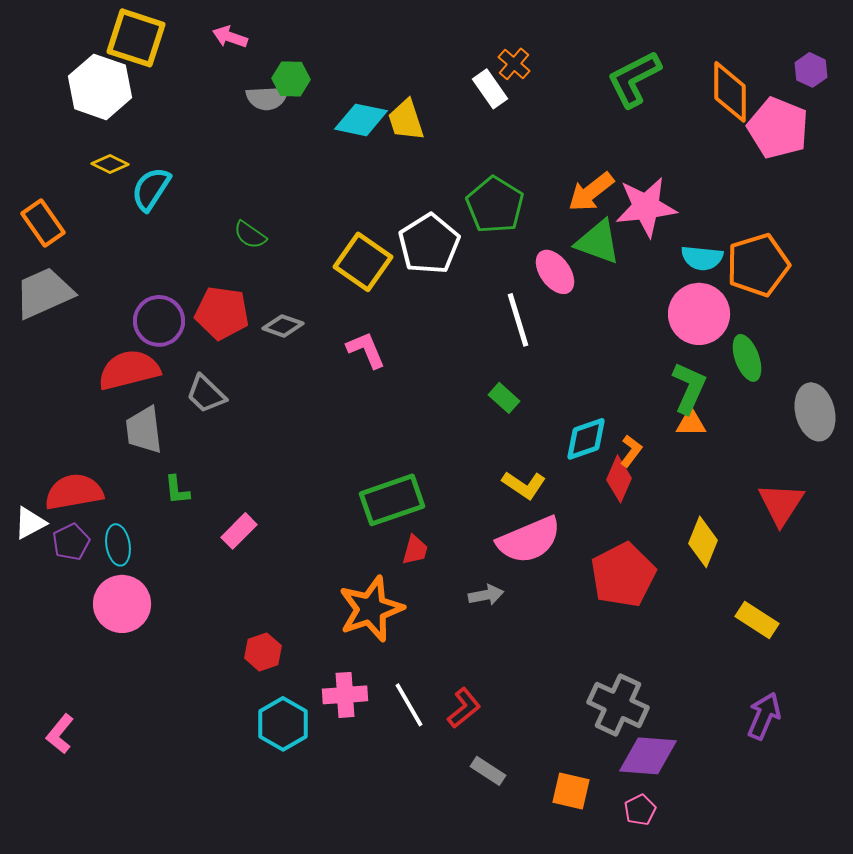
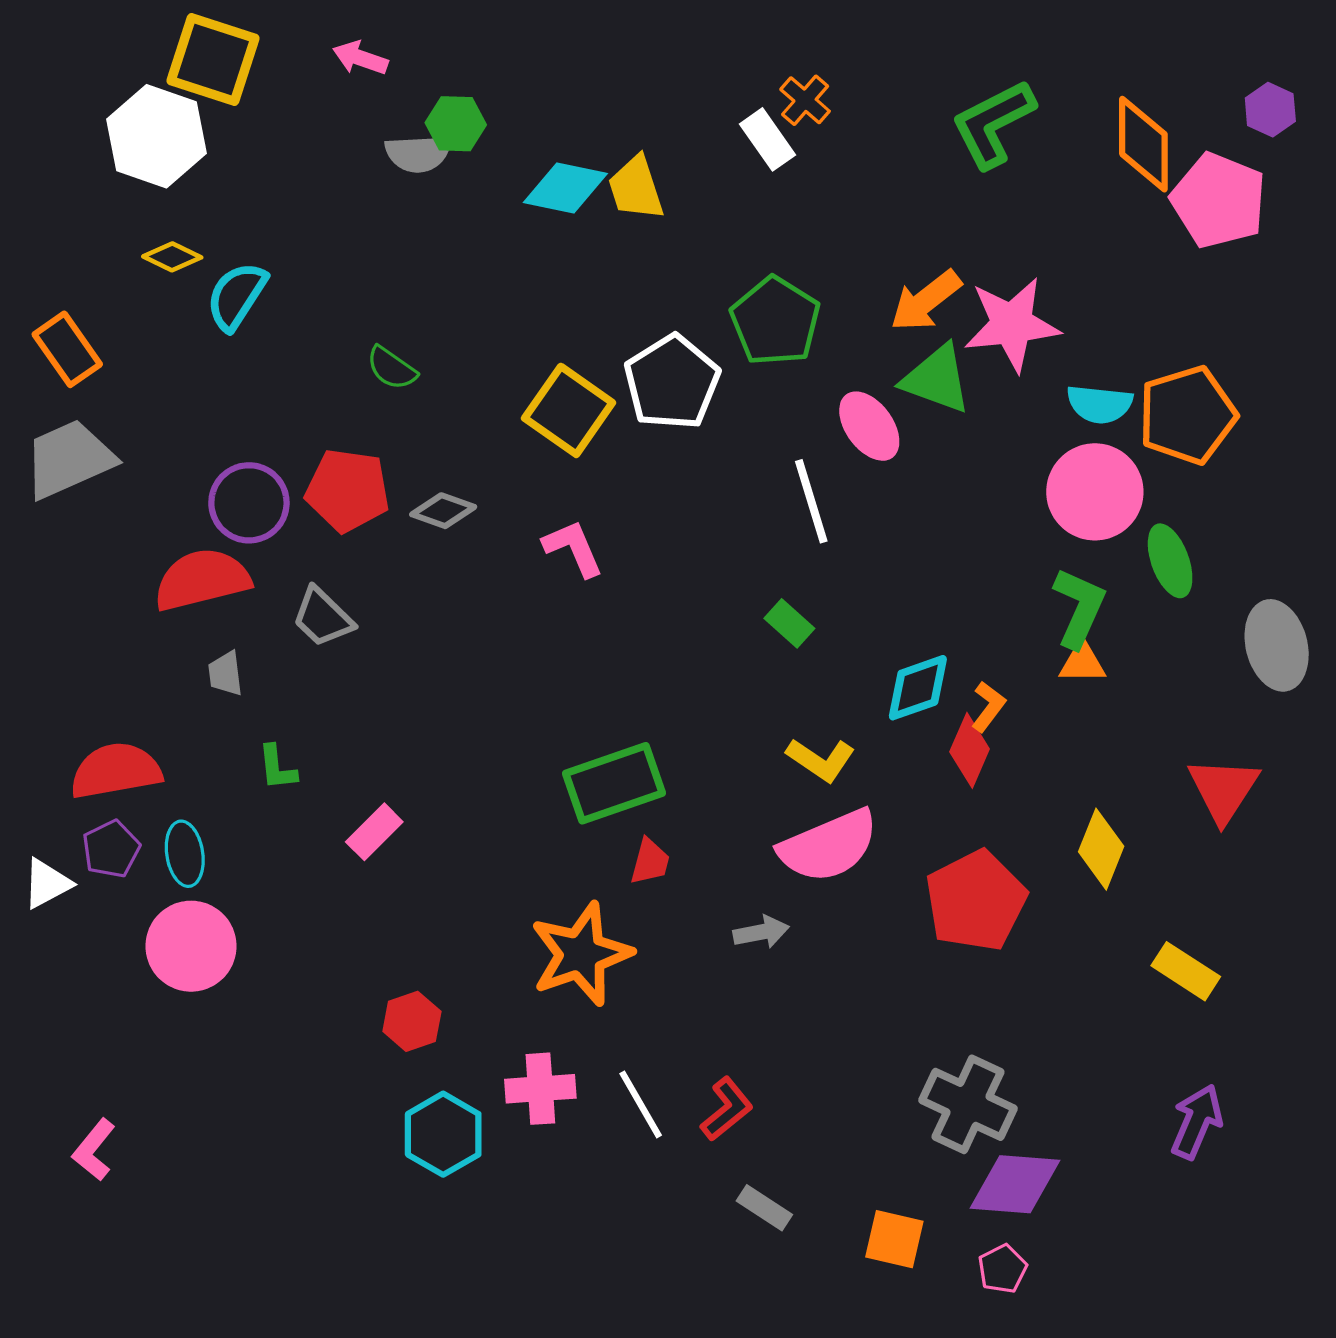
gray trapezoid: (144, 430) -> (225, 674), size x0.6
white triangle: (30, 523) -> (47, 884), moved

